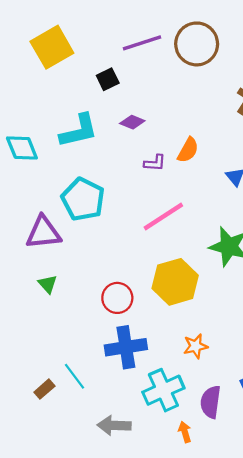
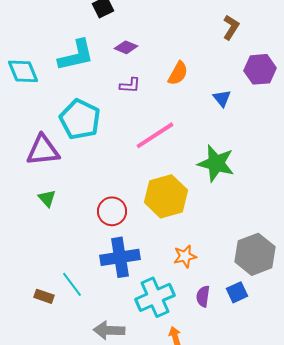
purple L-shape: (155, 163) -> (130, 85), moved
brown rectangle: (44, 389) -> (44, 296), turned 60
purple semicircle: (211, 402) -> (203, 296), moved, size x0.7

